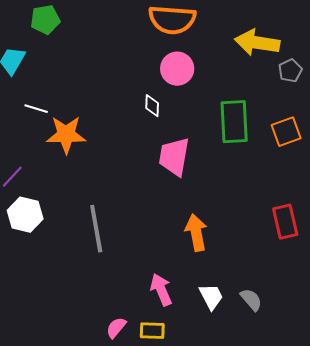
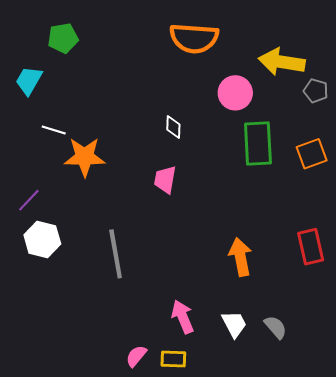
pink circle: (177, 69) -> (235, 93), moved
gray pentagon: (290, 71) -> (316, 91), turned -30
pink trapezoid: (174, 157) -> (165, 180), moved, size x0.7
orange arrow: (196, 233) -> (240, 257), moved

